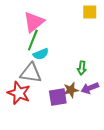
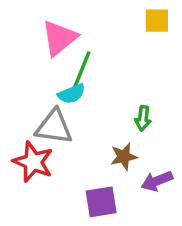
green line: (33, 40) -> (82, 69), moved
purple arrow: (90, 88) -> (157, 181), moved
purple square: (58, 97) -> (101, 202), moved

